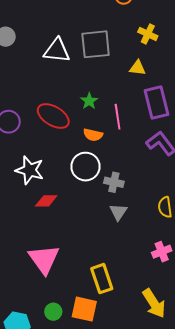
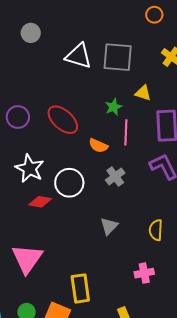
yellow triangle: (138, 68) -> (143, 93), moved
green star: (89, 101) -> (113, 107), moved
white circle: (85, 167) -> (69, 183), moved
gray cross: (114, 182) -> (115, 177), moved, turned 30

